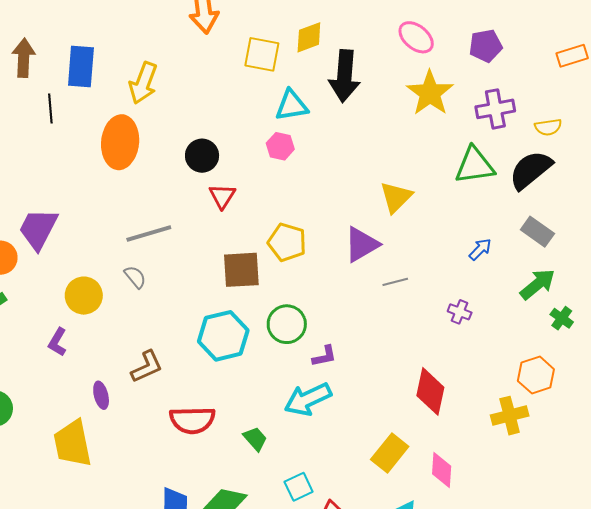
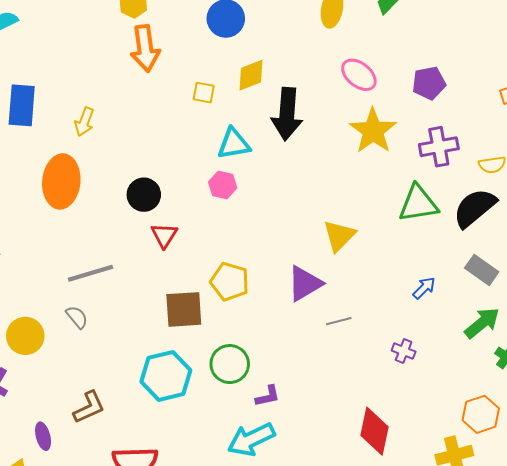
yellow square: (262, 54) -> (204, 93), size x0.6
yellow arrow: (143, 83) -> (84, 122), size x0.7

